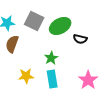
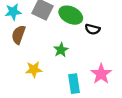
green ellipse: (60, 26) -> (71, 15), turned 55
cyan rectangle: (52, 79) -> (74, 84), moved

